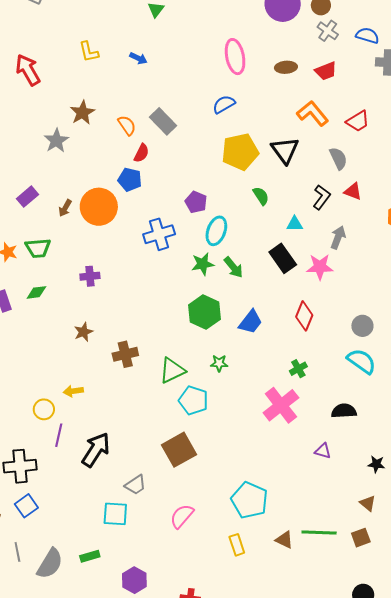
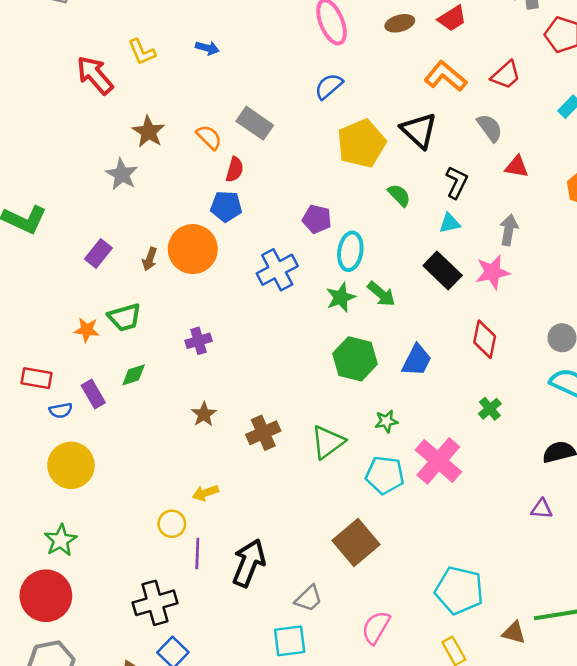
red arrow: (28, 70) -> (95, 75), moved
black L-shape: (322, 197) -> (457, 182), moved
cyan pentagon: (193, 400) -> (385, 475), moved
pink cross: (281, 405) -> (438, 461), moved

